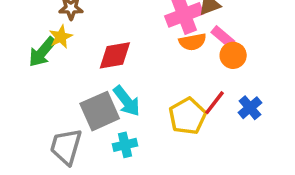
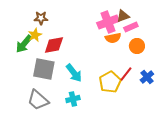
pink rectangle: (223, 37) -> (131, 27), moved, turned -64
red diamond: (115, 55) -> (54, 45), moved
gray square: (100, 111) -> (44, 69), moved, turned 35
gray trapezoid: (66, 147) -> (38, 100), turned -65

